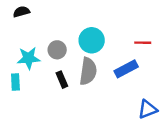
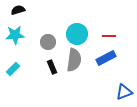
red line: (143, 43) -> (109, 36), moved
cyan star: (29, 58) -> (15, 35), moved
cyan rectangle: (15, 82) -> (13, 69), turned 48

